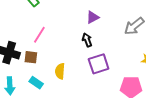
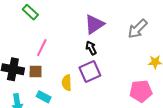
purple triangle: (93, 17) -> (94, 24), size x1.5
purple square: (99, 64) -> (90, 72), moved

